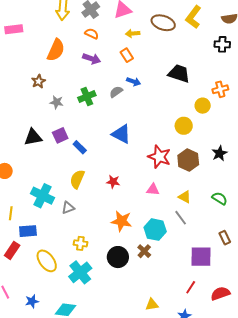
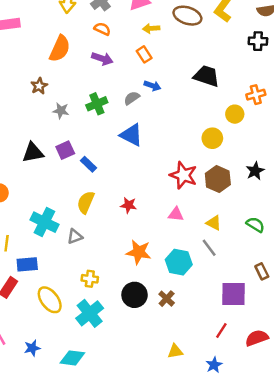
blue triangle: (121, 134) -> (131, 135), moved
brown cross: (144, 251) -> (167, 299), moved

